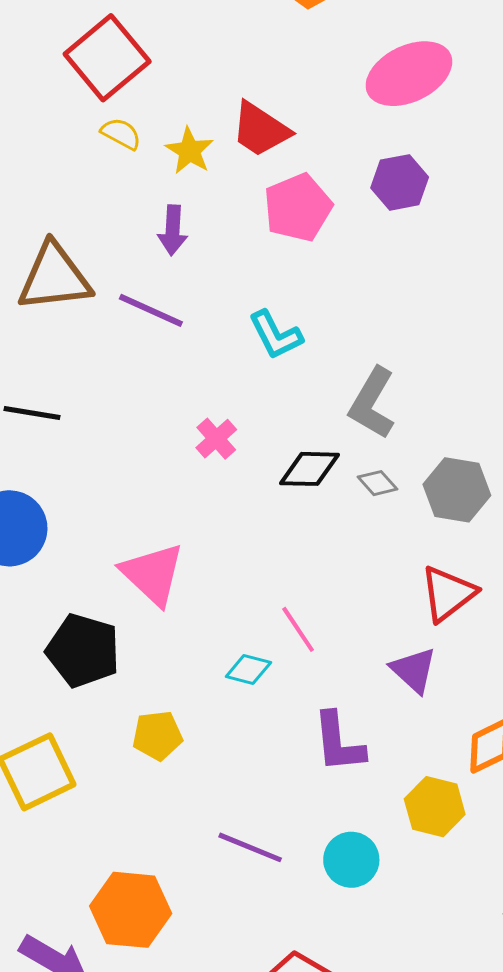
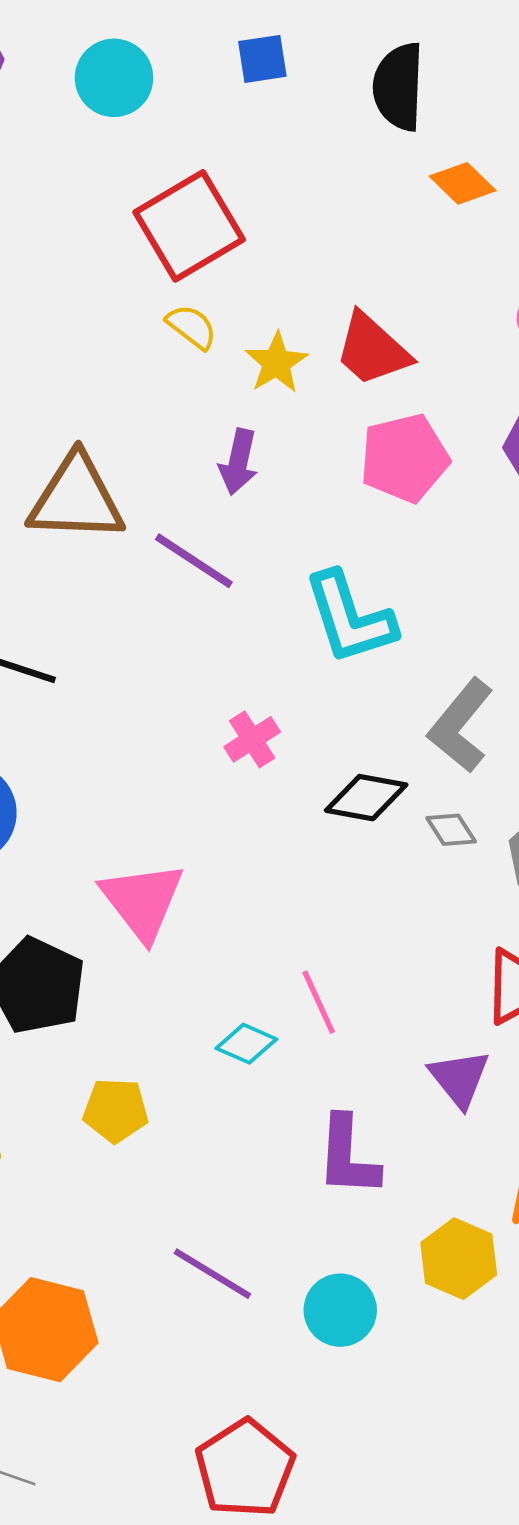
cyan L-shape: (276, 335) -> (350, 618), size x1.4

